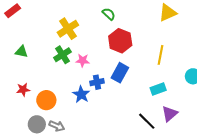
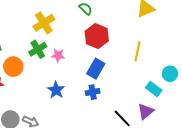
blue cross: (97, 82) -> (93, 92), moved
cyan rectangle: (158, 89) -> (154, 89), moved, turned 56
orange circle: (46, 100) -> (13, 67), moved

